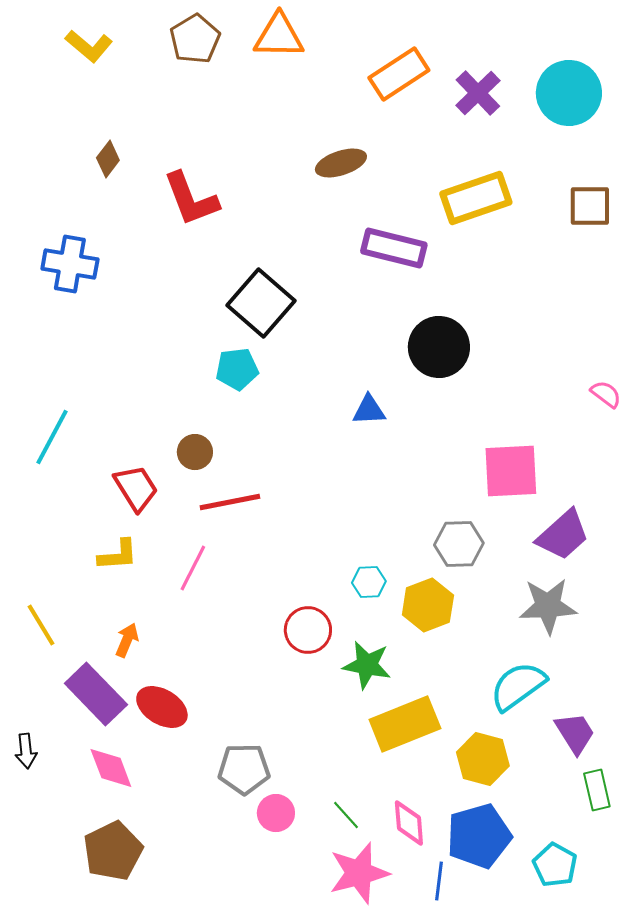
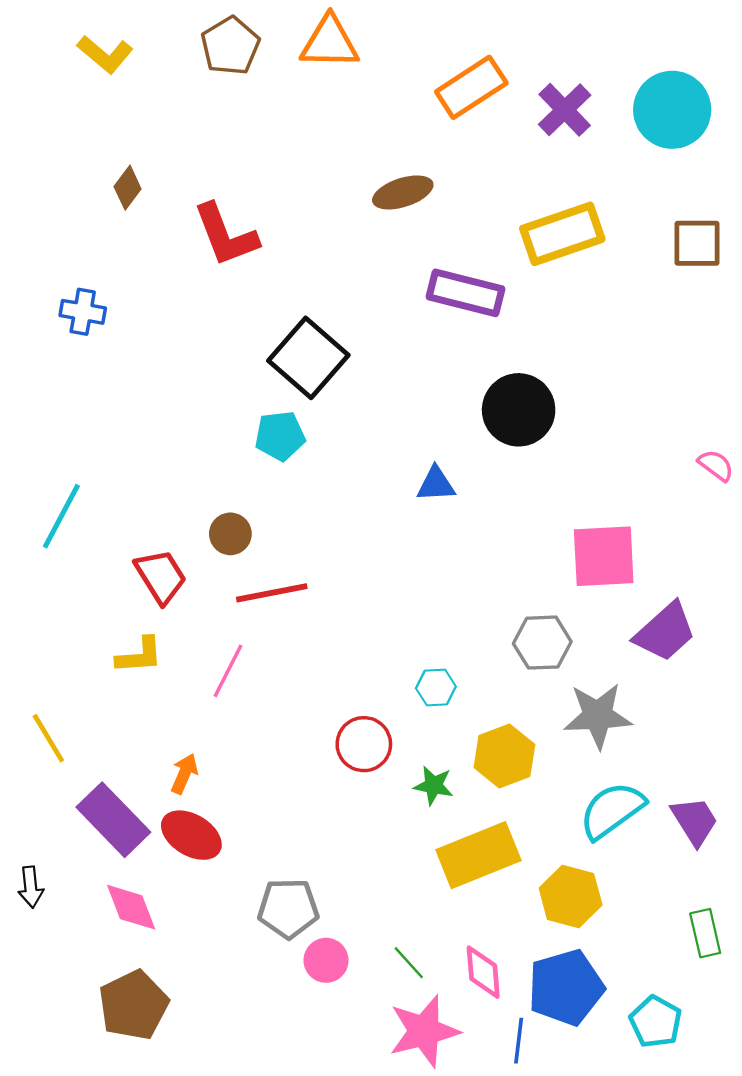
blue cross: (70, 264) -> (83, 312), size x0.7
yellow hexagon: (428, 605) -> (504, 756), moved
gray star: (548, 606) -> (598, 716), moved
orange arrow: (127, 640) -> (184, 774), moved
green star: (367, 665) -> (434, 785), size x0.7
purple trapezoid: (575, 733) -> (695, 821), moved

